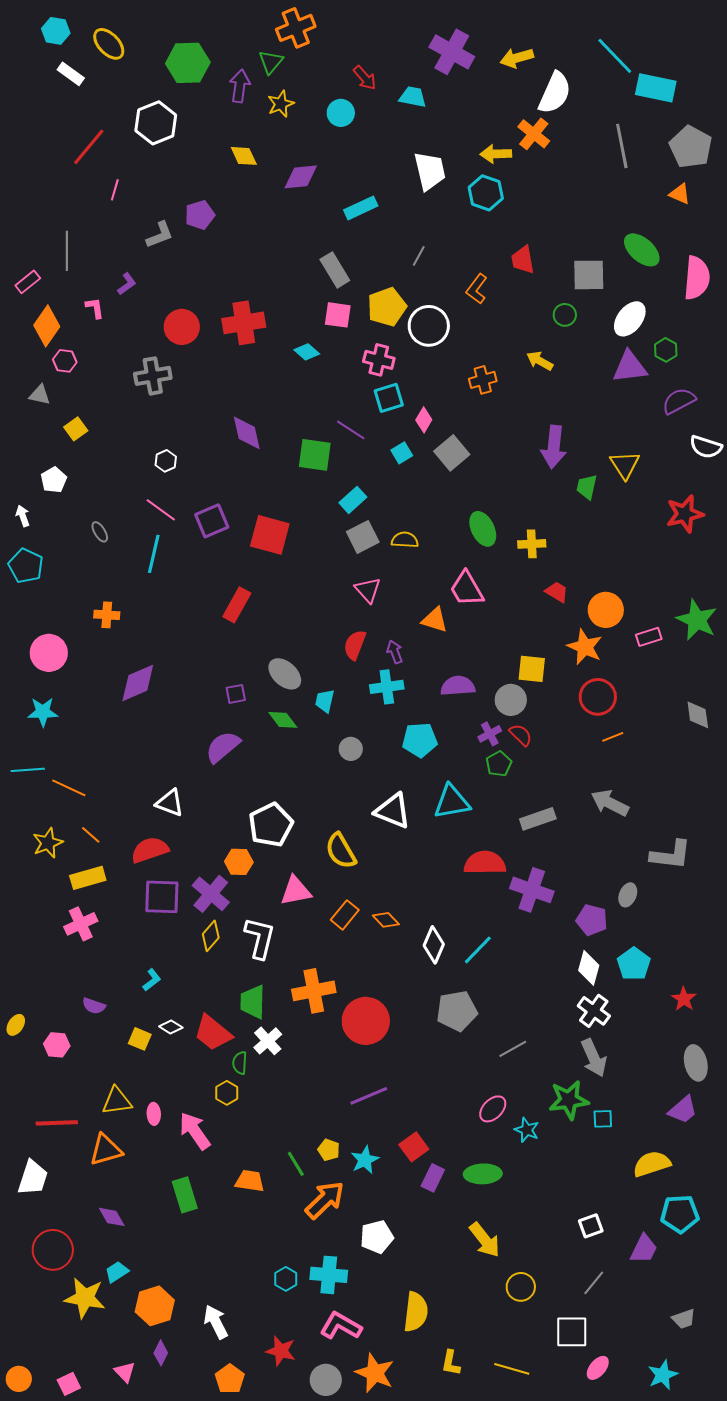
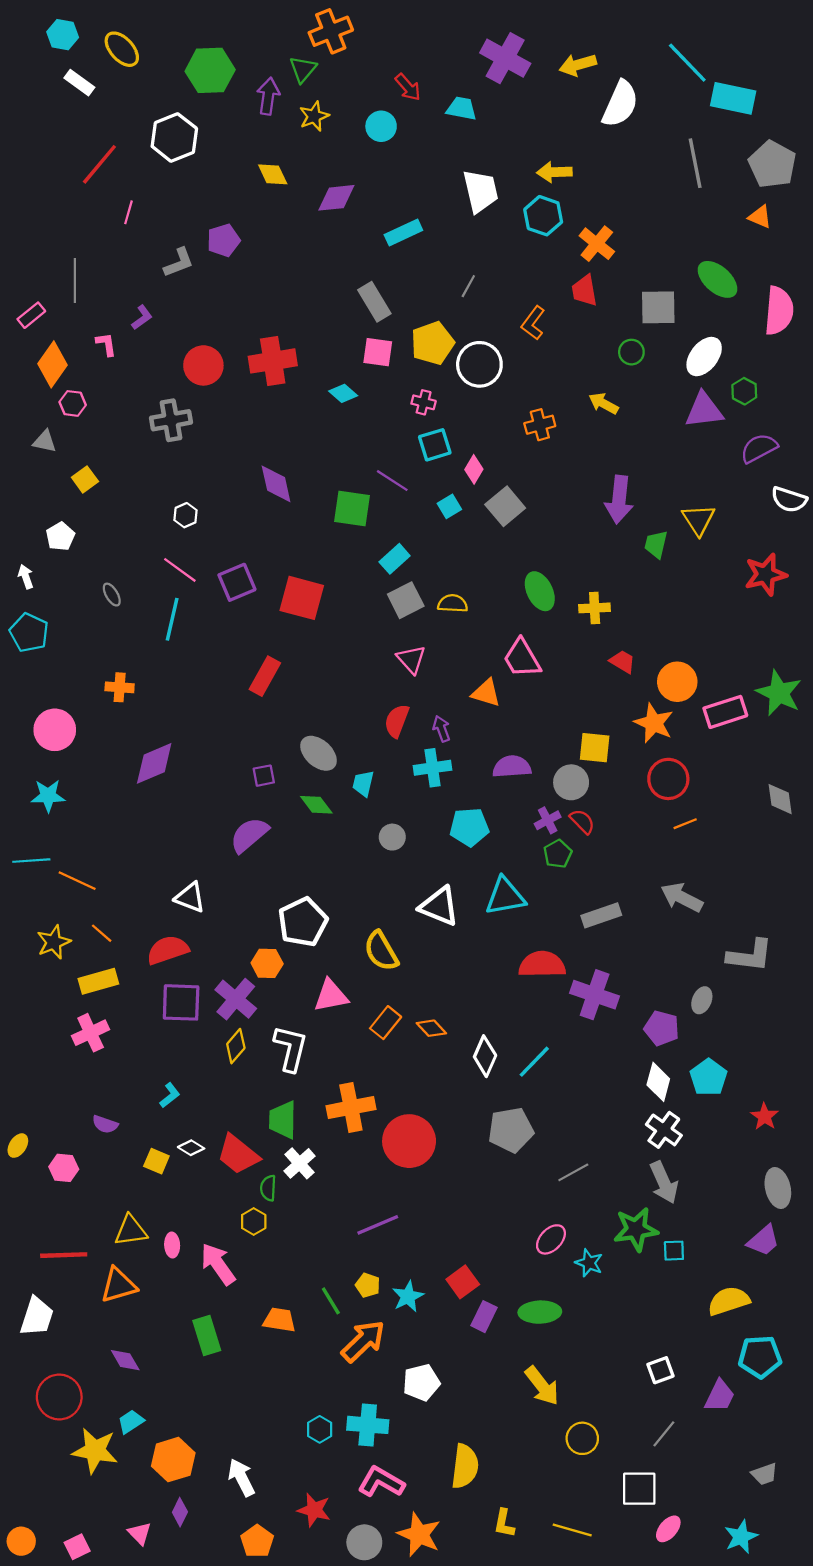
orange cross: (534, 134) -> (597, 244), moved
pink cross: (379, 360) -> (424, 402), size x0.7
pink rectangle: (649, 637) -> (725, 712), size x1.5
purple line: (369, 1096) -> (378, 1225), moved

